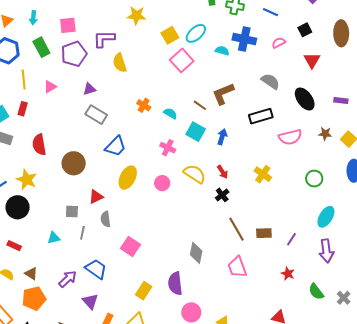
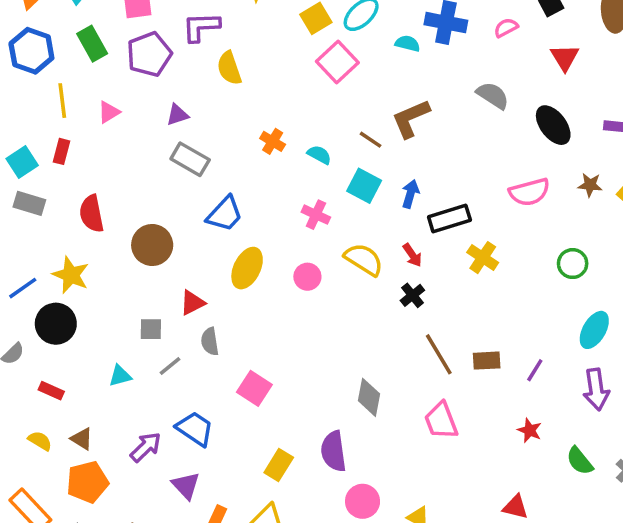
black rectangle: (261, 116) -> (449, 218), moved
gray line: (82, 233) -> (170, 366), turned 40

